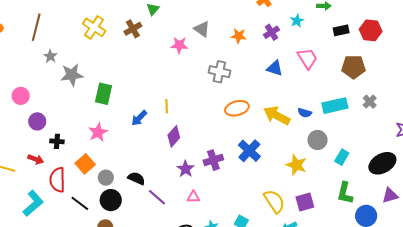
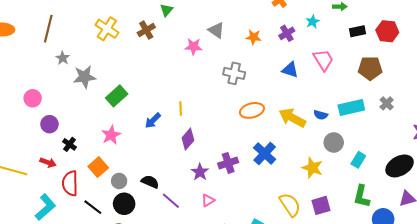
green rectangle: (104, 94) -> (117, 96), turned 35
black cross: (57, 141) -> (69, 144), turned 32
pink triangle: (193, 197) -> (208, 200), turned -32

